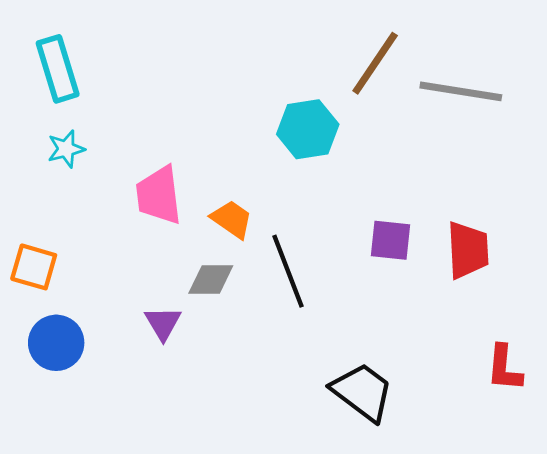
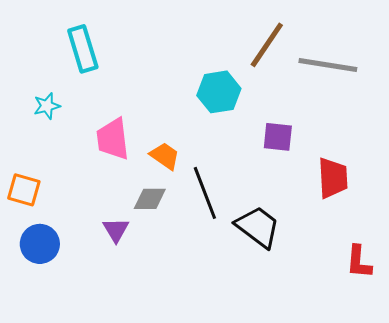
cyan rectangle: (58, 69) -> (83, 49), moved
purple square: (391, 240) -> (278, 137), moved
black trapezoid: (362, 392) -> (258, 227), moved

